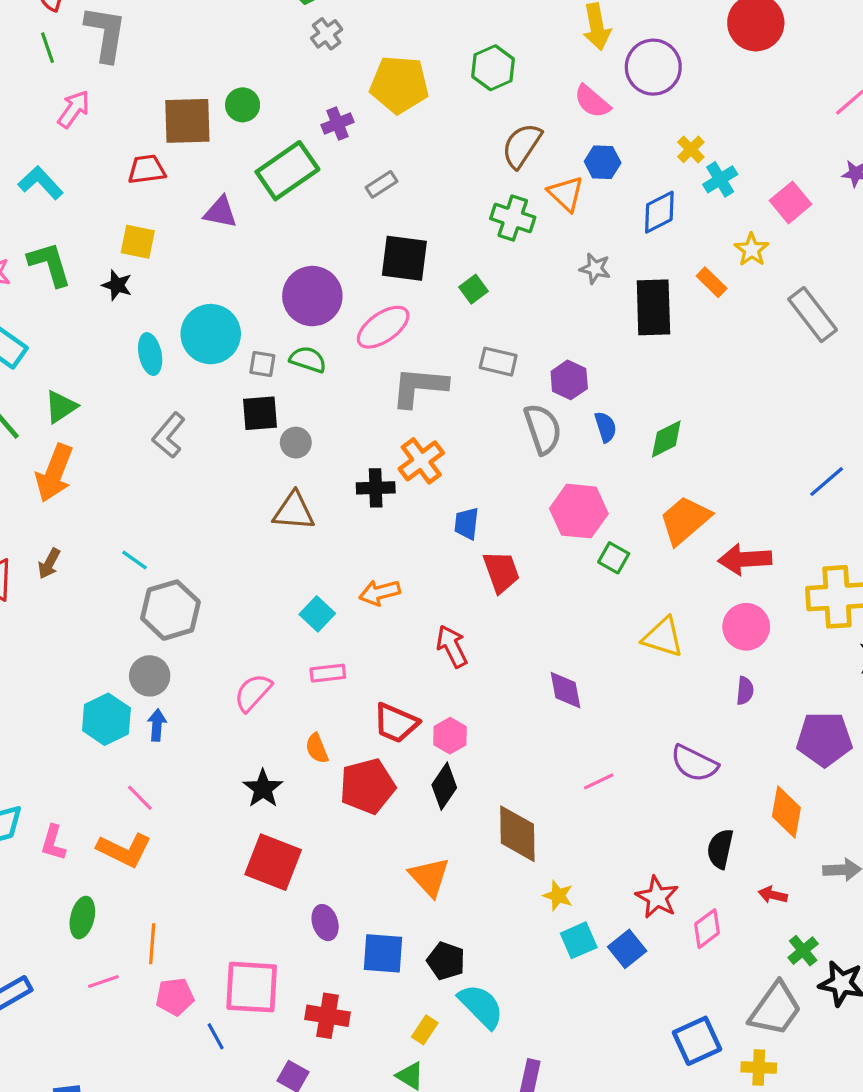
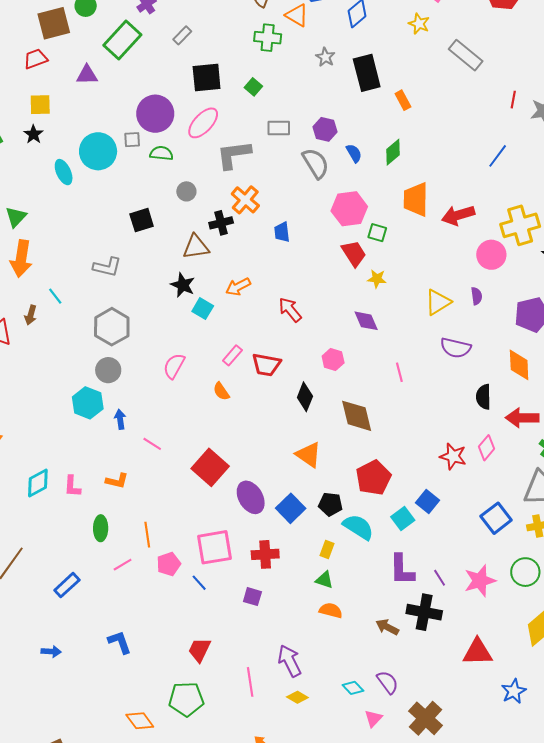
gray star: (595, 268) -> (325, 57), turned 30
orange rectangle: (712, 282) -> (403, 100), moved, turned 30
black star: (117, 285) -> (33, 134), turned 30
gray square: (262, 364) -> (132, 140), moved
black square: (260, 413) -> (142, 220), moved
gray L-shape: (169, 435) -> (107, 267), moved, turned -104
gray circle: (296, 443) -> (186, 191), moved
brown triangle: (294, 511) -> (196, 247), moved
orange trapezoid: (685, 520) -> (416, 199), turned -36
cyan line: (135, 560) -> (55, 296), moved, turned 30
red trapezoid: (501, 572) -> (354, 254), moved
pink circle: (746, 627) -> (491, 255), moved
yellow triangle: (663, 637) -> (438, 302), moved, turned -36
pink rectangle: (328, 673) -> (232, 355), moved, turned -30
blue arrow: (157, 725) -> (120, 419), moved
pink hexagon: (450, 736) -> (333, 359), moved
pink line: (599, 781) -> (399, 372), turned -66
red pentagon: (367, 786) -> (373, 478), moved
black star: (263, 789) -> (183, 285), moved
pink line: (140, 798) -> (152, 444), moved
orange L-shape: (124, 850) -> (117, 481), size x0.7
red square: (273, 862) -> (210, 467), turned 33
red arrow: (773, 895) -> (522, 418), size x1.8
yellow star: (558, 896) -> (377, 279), moved
red star: (657, 897) -> (453, 456), moved
purple ellipse: (325, 923) -> (251, 497), size x1.5
cyan square: (579, 940) -> (403, 518), moved
blue square: (627, 949) -> (428, 501), moved
blue square: (383, 953) -> (291, 508), turned -36

